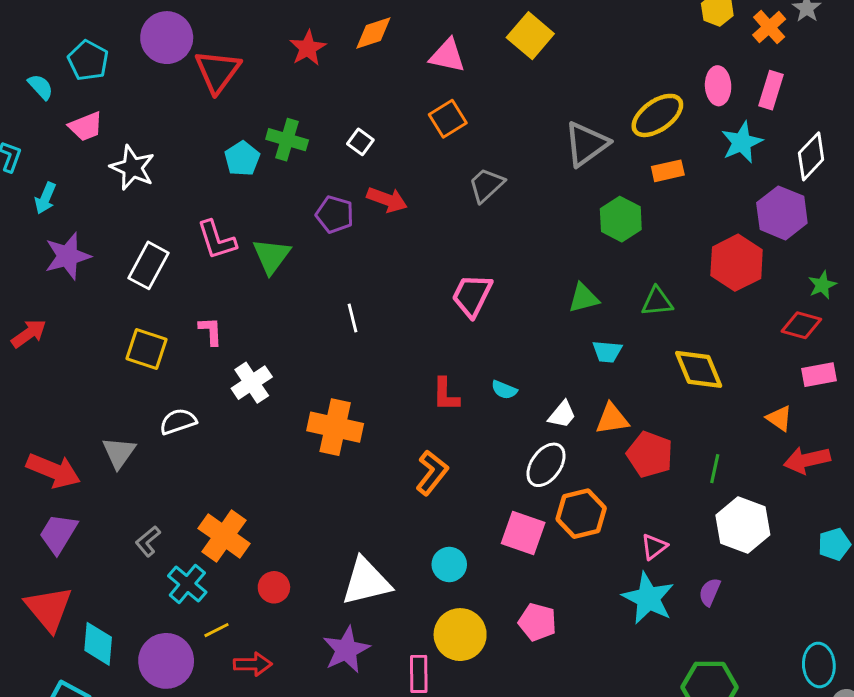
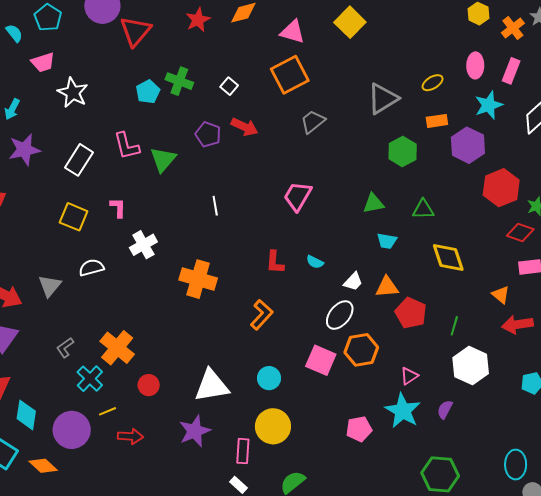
yellow ellipse: (657, 115) -> (433, 83), size x0.6
orange square: (448, 119) -> (290, 75), size x1.5
purple hexagon: (782, 213) -> (468, 145), moved
red hexagon: (737, 263) -> (501, 188), moved
pink pentagon: (537, 622) -> (359, 429), moved, turned -30

